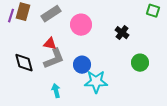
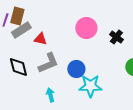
gray rectangle: (51, 14) -> (21, 30), moved
pink circle: (81, 25) -> (86, 28), moved
red triangle: (50, 44) -> (40, 39), moved

